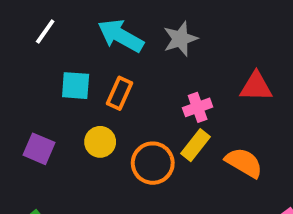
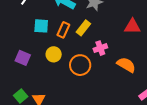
pink cross: (198, 107) -> (100, 48), moved
yellow rectangle: (195, 145) -> (83, 28), moved

